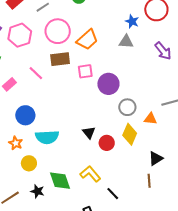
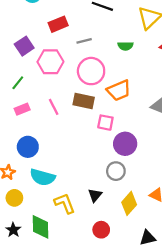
gray circle: (127, 107) -> (116, 171), moved
black triangle: (89, 133) -> (95, 195), moved
red circle: (107, 143) -> (101, 230), moved
yellow L-shape: (90, 174) -> (65, 203), moved

